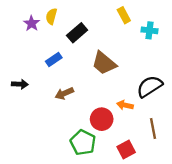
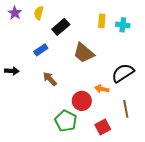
yellow rectangle: (124, 15) -> (102, 21), moved, turned 32
purple star: (32, 23) -> (15, 13), moved
brown arrow: (64, 93) -> (50, 79), turned 70

